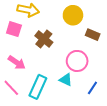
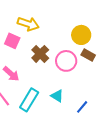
yellow circle: (73, 15) -> (81, 35), moved
pink circle: (77, 61) -> (66, 61), moved

